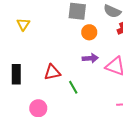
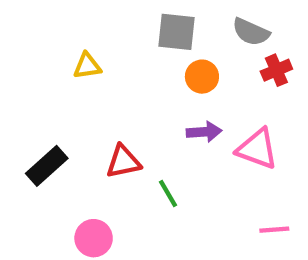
yellow triangle: (23, 24) -> (87, 66), moved, turned 48
black rectangle: (16, 74) -> (47, 166), turned 48

